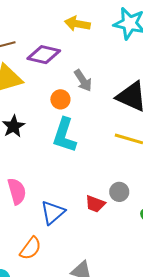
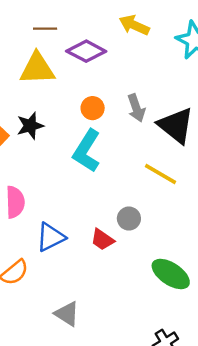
gray arrow: (83, 80) -> (136, 108), moved
gray circle: (119, 192) -> (129, 219), moved

